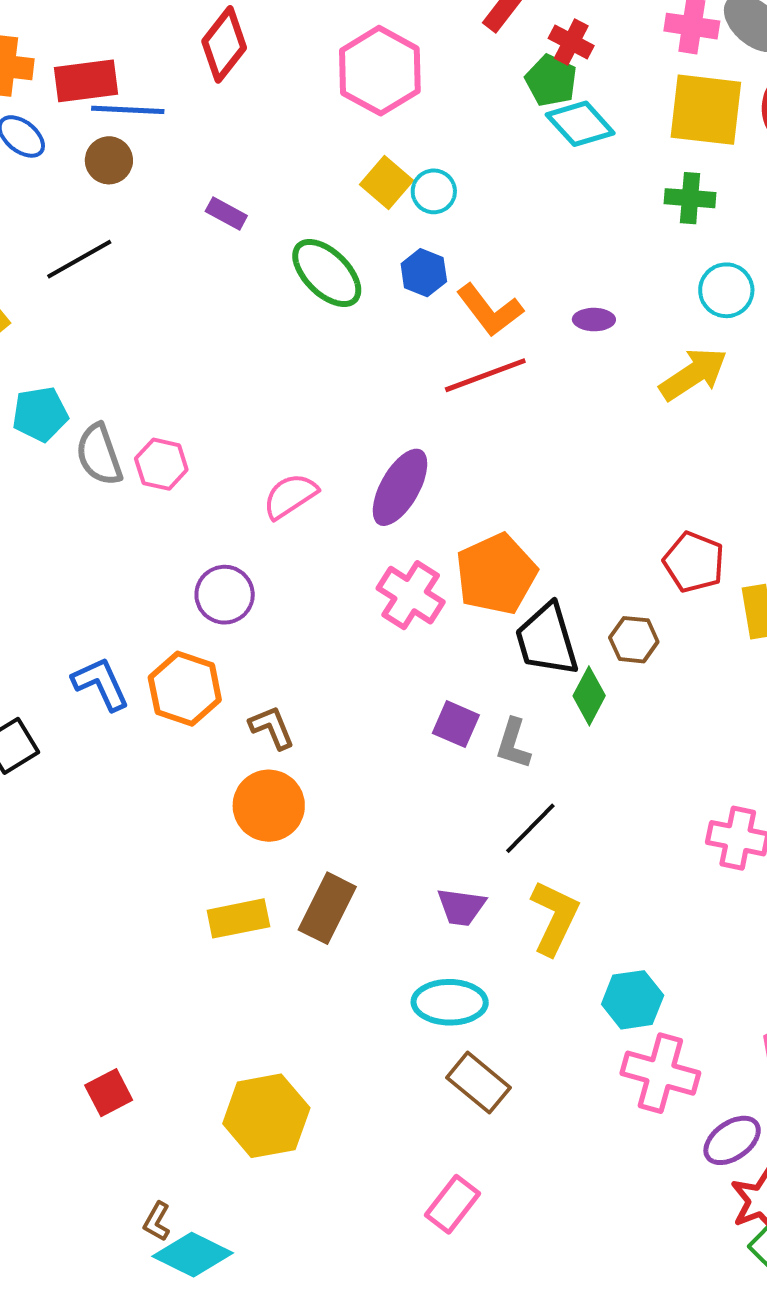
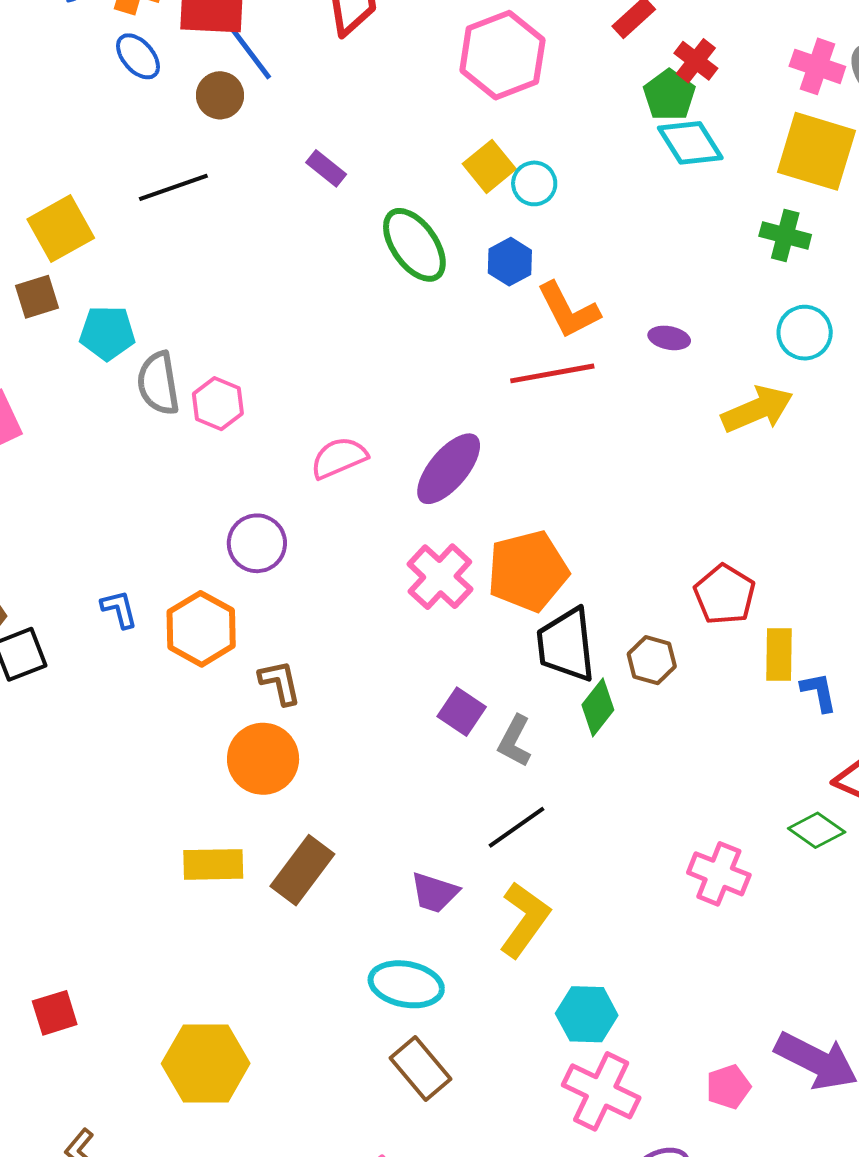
blue line: (128, 110) -> (247, 49), turned 40
blue L-shape: (101, 684) -> (119, 609), size x0.7

